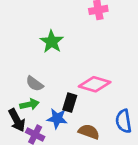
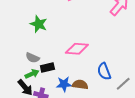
black rectangle: (70, 103) -> (47, 67), moved, turned 72
blue star: (57, 118) -> (64, 84), moved

